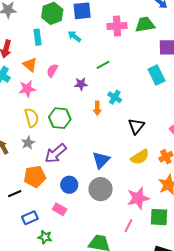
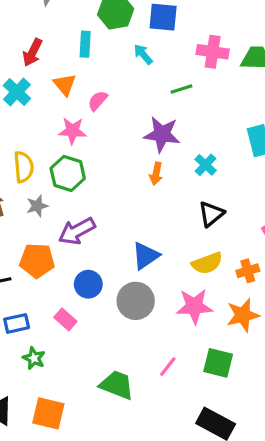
green line: (103, 65) -> (181, 89), moved
purple star: (81, 84) -> (162, 134), moved, size x1.6
pink star: (27, 89) -> (72, 131), moved
cyan cross: (115, 97) -> (206, 165), moved
yellow semicircle: (32, 118) -> (24, 167), moved
green hexagon: (60, 118) -> (68, 173), moved
pink star: (138, 198) -> (194, 306), moved

